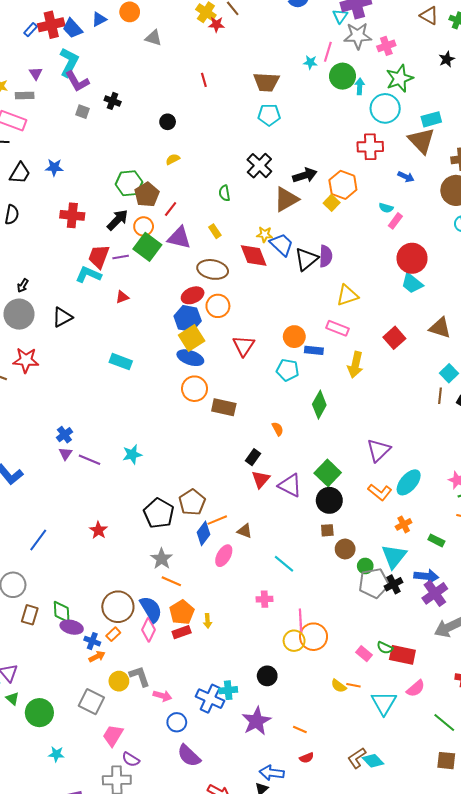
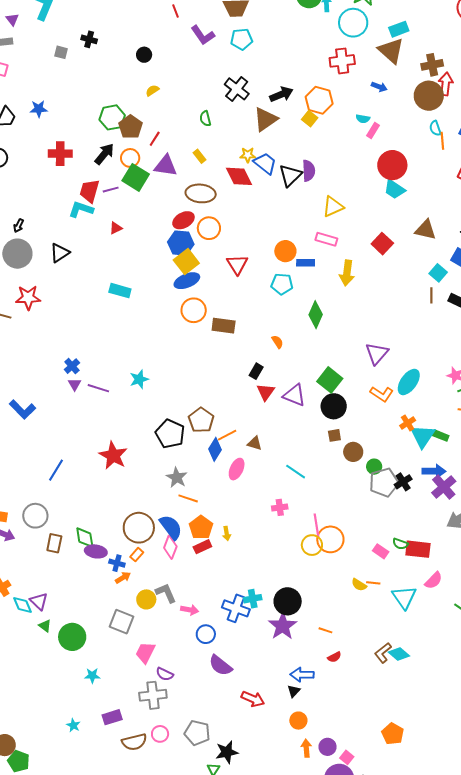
purple L-shape: (77, 81) -> (203, 35), moved
blue ellipse: (190, 358) -> (187, 281), turned -35
red star: (98, 530) -> (113, 456), size x1.6
cyan triangle: (394, 556) -> (423, 436), moved
black circle: (267, 676) -> (288, 601), moved, size x1.4

